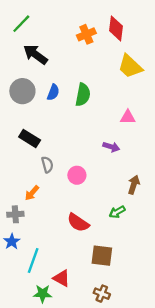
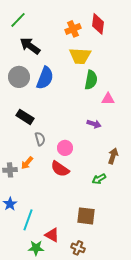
yellow trapezoid: (130, 66) -> (80, 56), moved, turned -40
blue semicircle: (53, 92) -> (45, 78), size x1.6
green semicircle: (83, 95) -> (91, 80), moved
gray cross: (15, 214) -> (10, 170), moved
red semicircle: (78, 223) -> (60, 169), moved
brown cross: (102, 294) -> (78, 248), moved

